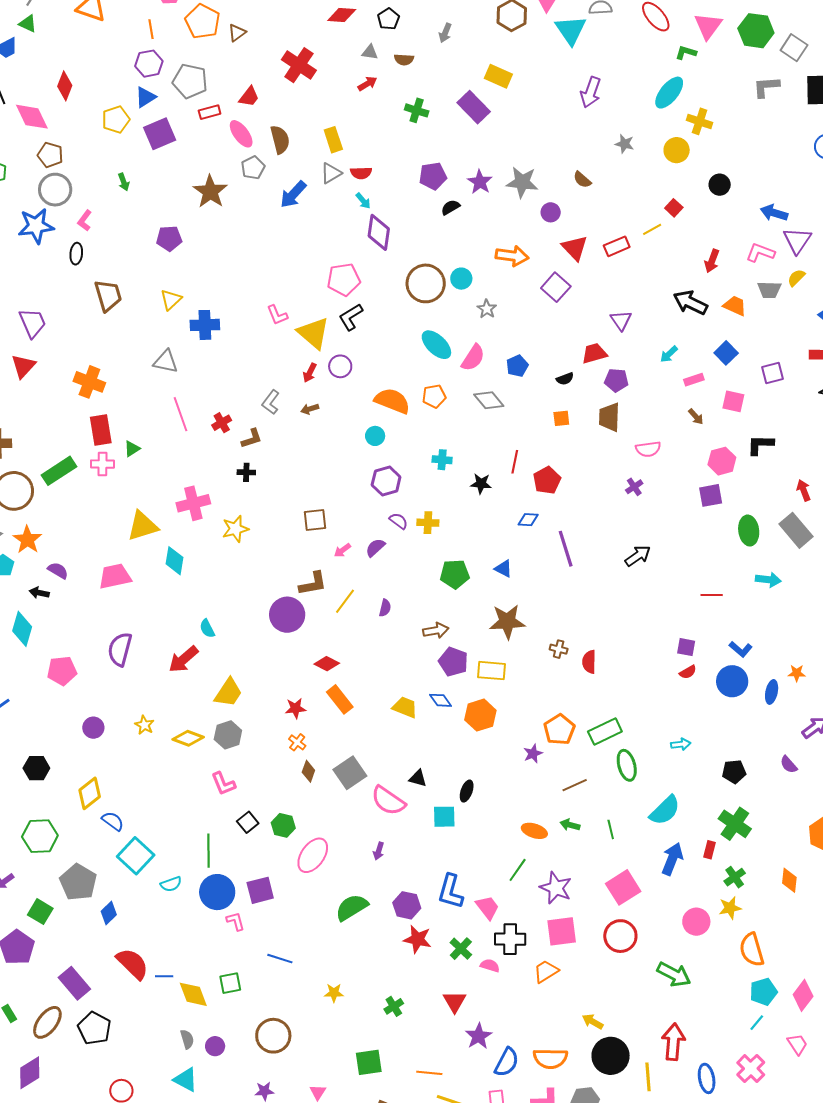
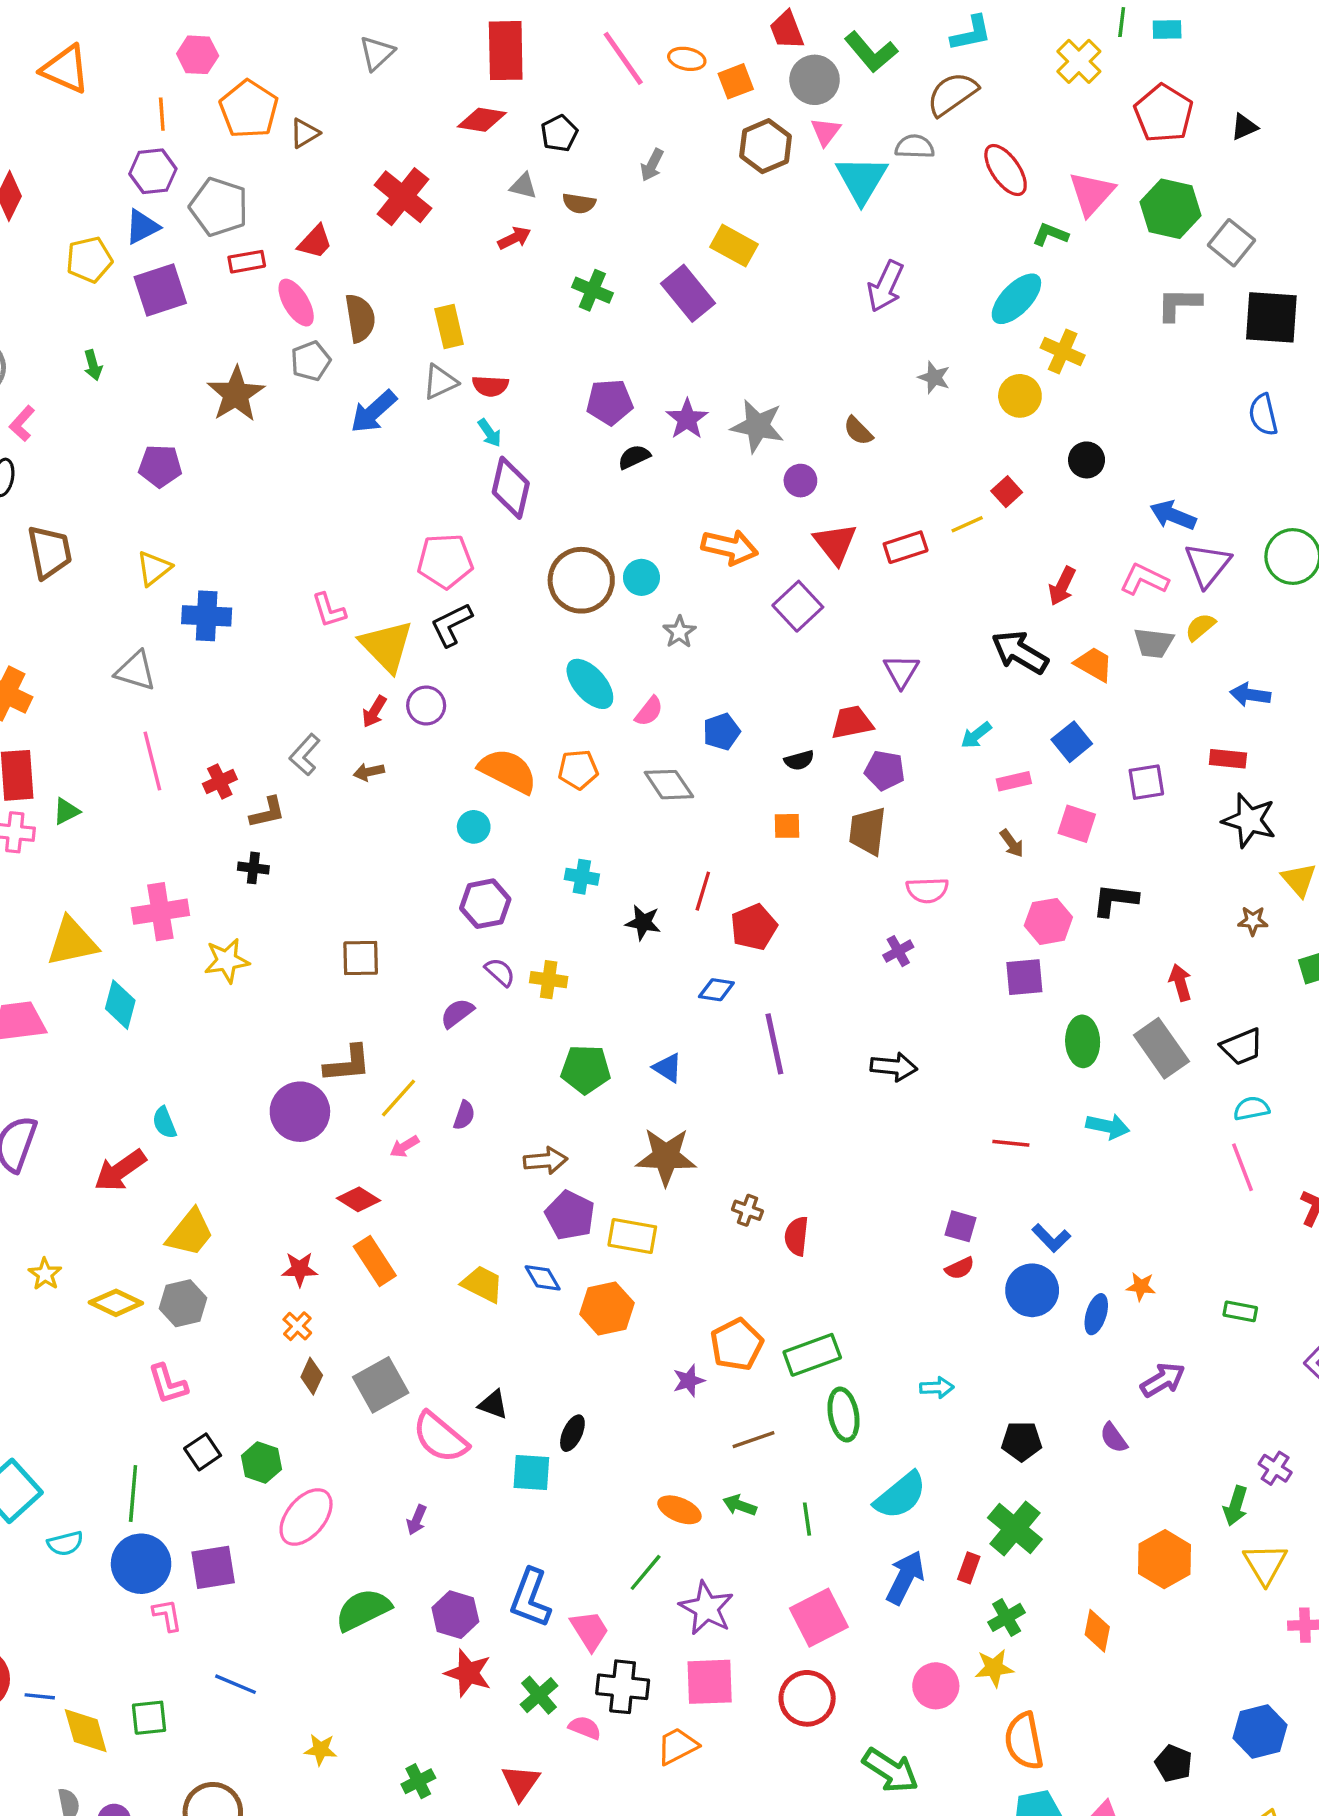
pink semicircle: (473, 358) -> (649, 711), size x0.7
pink arrow: (342, 550) -> (404, 1147), moved
black arrow: (638, 556) -> (894, 1067), turned 36

